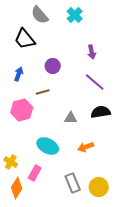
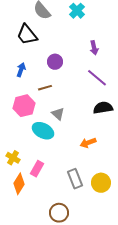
gray triangle: (71, 118) -> (58, 114), moved, turned 40
cyan ellipse: (48, 146) -> (43, 131), moved

